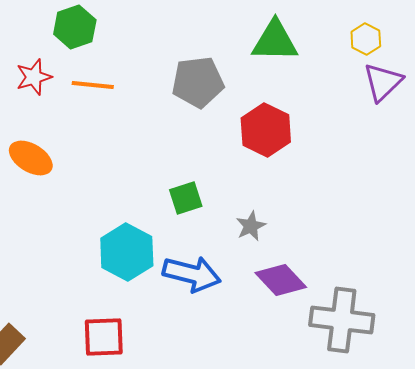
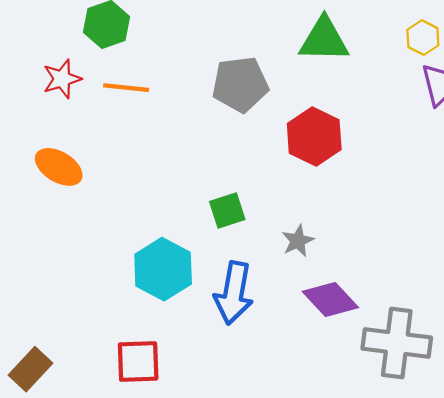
blue arrow: (192, 274) -> (234, 293), turned 86

